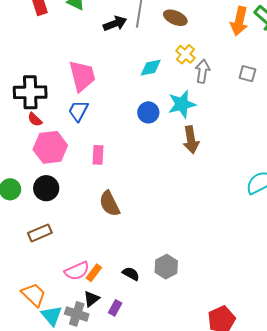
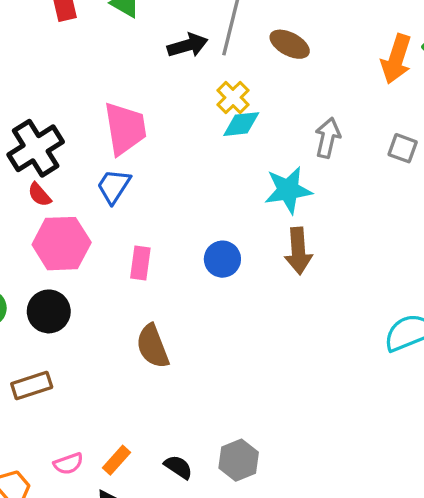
yellow cross: (185, 54) -> (233, 97), moved
black cross: (30, 92) -> (36, 148), turned -36
blue circle: (148, 112) -> (222, 259), moved
pink semicircle: (77, 271) -> (68, 464), moved, size x0.7

